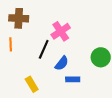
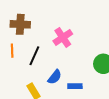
black line: (44, 49) -> (34, 56), moved
blue semicircle: (62, 63) -> (55, 77), moved

